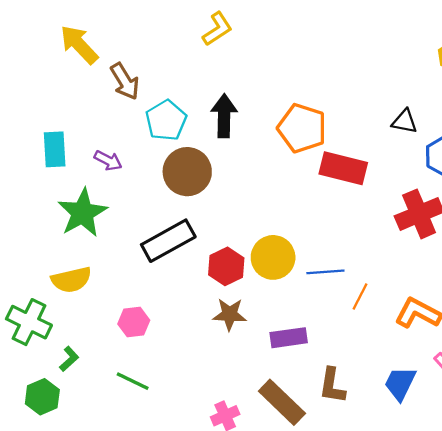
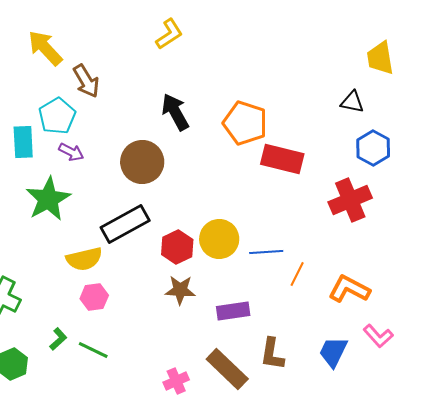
black arrow: (224, 116) -> (175, 112), turned -30
cyan pentagon: (166, 120) -> (57, 116), moved
black triangle: (405, 121) -> (352, 102), moved
yellow semicircle: (71, 280) -> (84, 259), moved
green L-shape: (69, 359) -> (58, 339), moved

